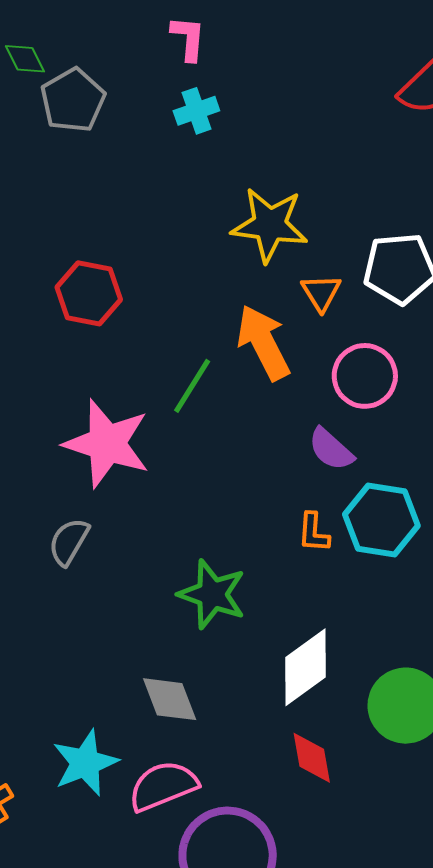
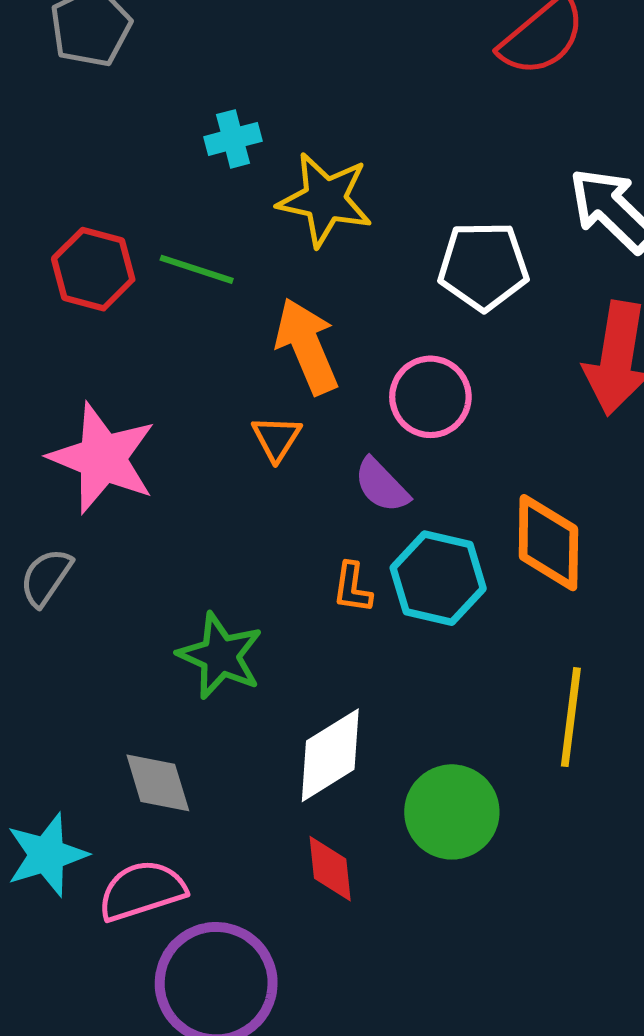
cyan cross: (196, 111) -> (233, 139), moved
orange triangle: (321, 293) -> (276, 438), moved
green line: (192, 386) -> (197, 269), moved, turned 72

